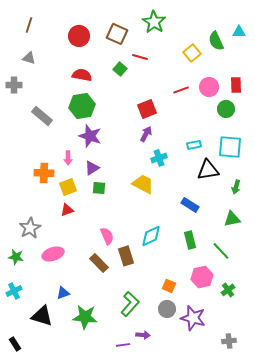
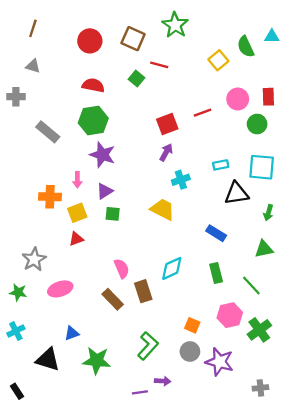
red line: (181, 90) -> (202, 113), moved
green cross: (228, 290) -> (259, 330), size x1.5

